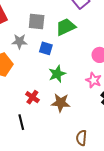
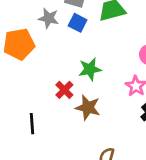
blue square: (46, 48) -> (78, 23), moved
red cross: (32, 97) -> (64, 90), moved

